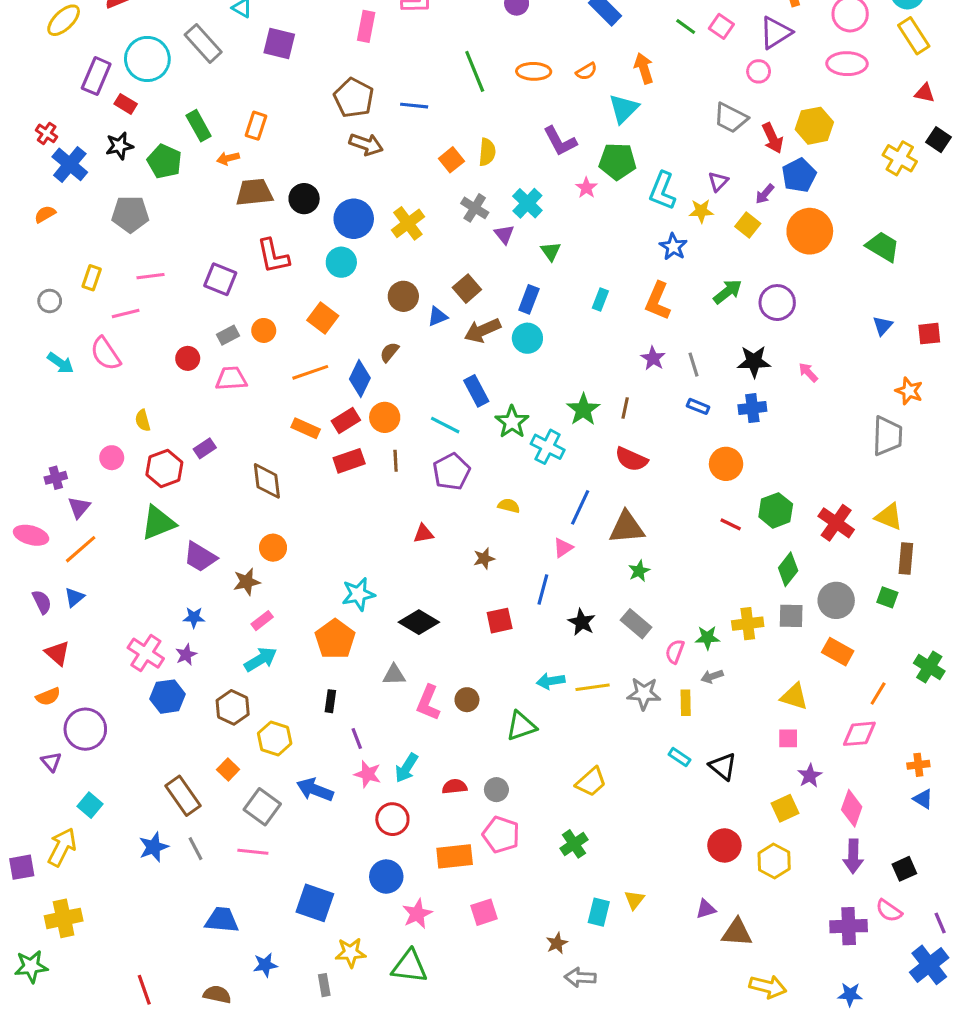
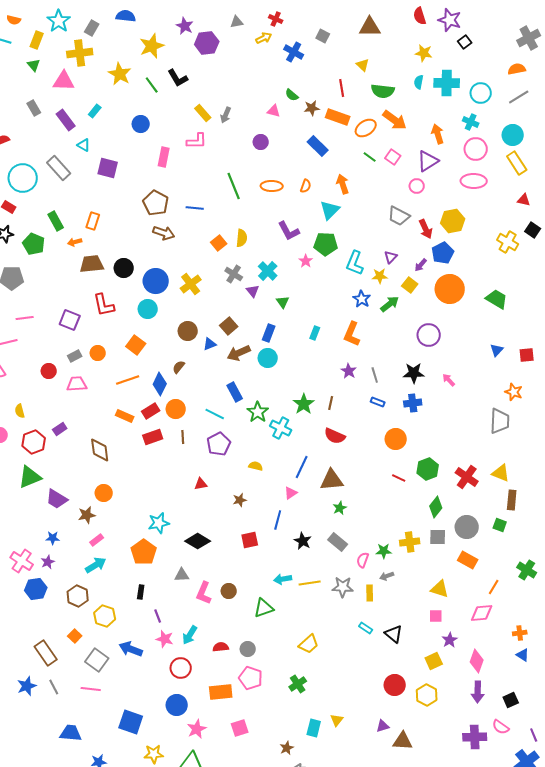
orange semicircle: (586, 71) -> (306, 186), turned -40
green arrow: (728, 292) -> (390, 304), moved

